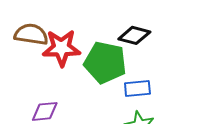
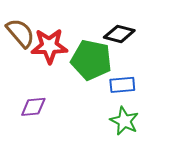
brown semicircle: (31, 34) -> (20, 33), turned 40

